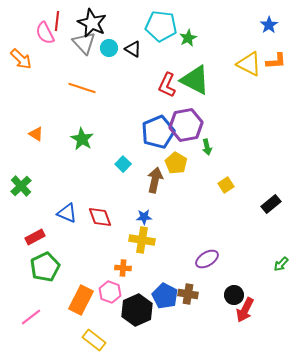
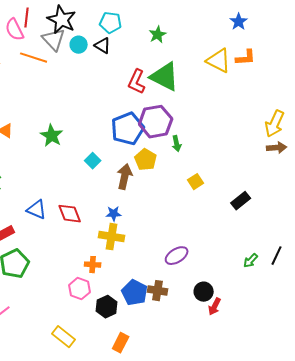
cyan pentagon: (161, 26) -> (111, 23), moved, size x0.7
orange line: (82, 88) -> (34, 58), moved
orange rectangle: (81, 300) -> (121, 343), moved, size x0.7
black hexagon: (137, 310) -> (107, 307), size x0.7
red arrow: (245, 310) -> (215, 307), size x0.7

